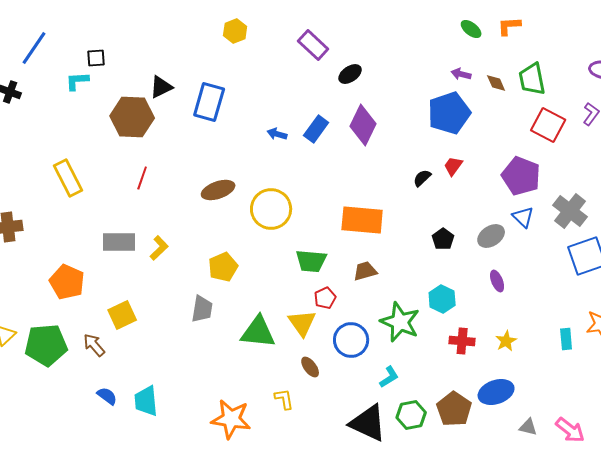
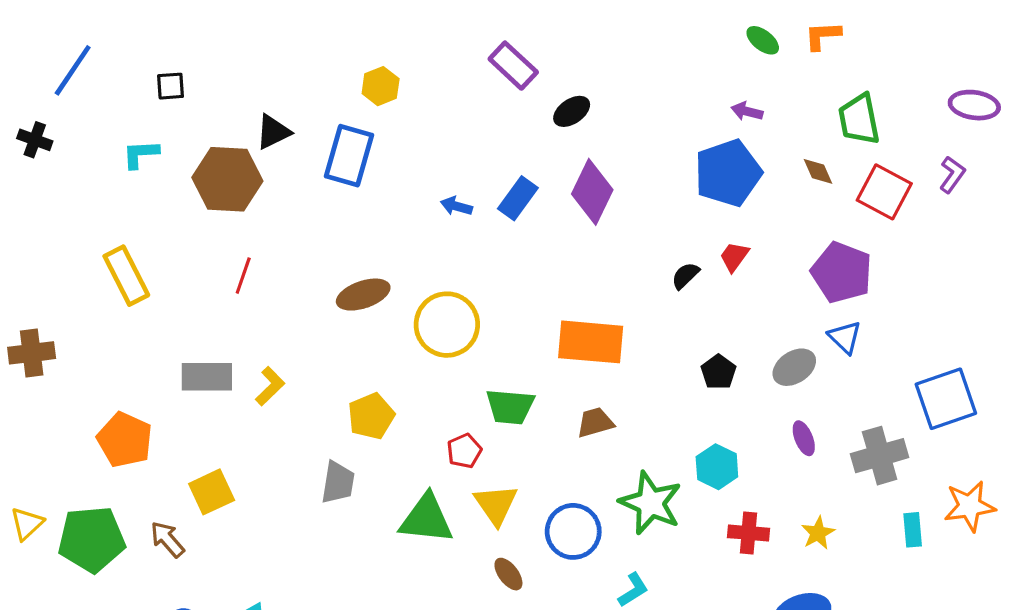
yellow hexagon: (235, 31) -> (381, 86), moved
cyan L-shape: (77, 81) -> (141, 154), moved
brown diamond: (496, 83) -> (818, 171), moved
gray cross: (570, 211) -> (880, 456), moved, turned 36
red pentagon: (325, 298) -> (464, 451), moved

